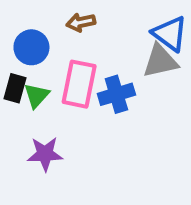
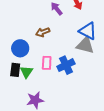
gray triangle: (160, 61) -> (85, 45), turned 36
pink rectangle: (79, 84) -> (47, 63), size x0.6

